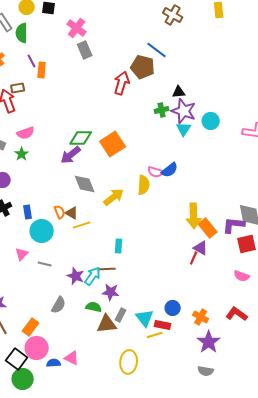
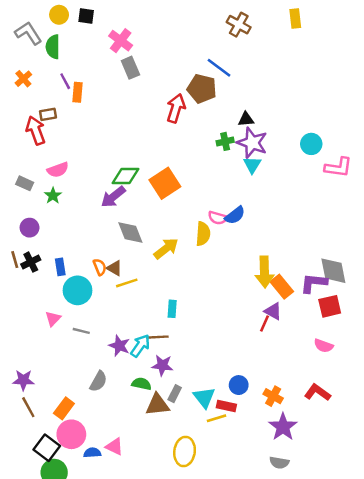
cyan circle: (211, 121) -> (311, 144), moved

